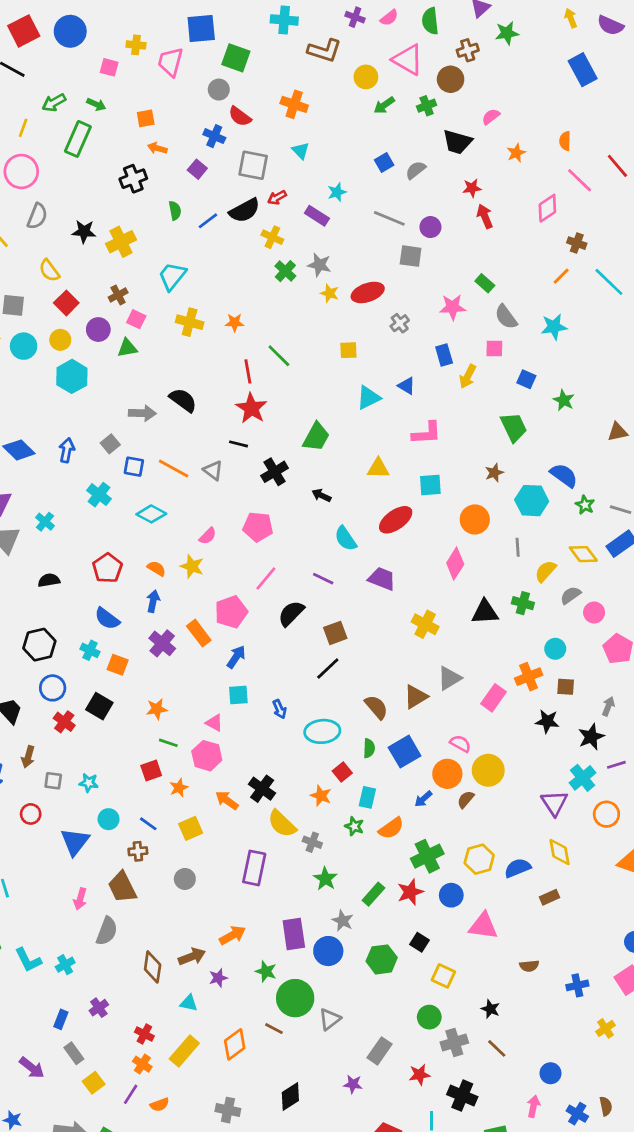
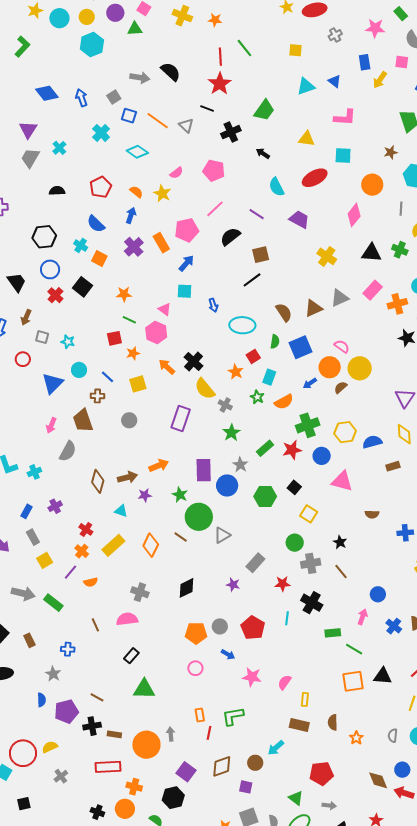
blue arrow: (67, 450) -> (82, 98), turned -36
pink rectangle: (494, 698) -> (373, 290), moved
orange diamond: (235, 1044) -> (151, 545), turned -35

